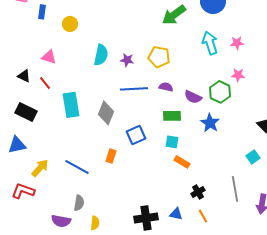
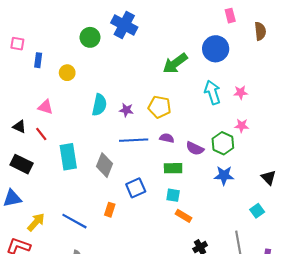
blue star: (210, 123) -> (224, 175), moved, turned -30

